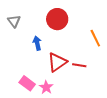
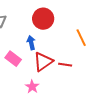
blue arrow: (37, 43) -> (31, 43), moved
pink rectangle: (27, 83) -> (13, 59), moved

